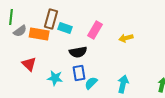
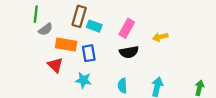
orange rectangle: (39, 34) -> (66, 45), moved
black semicircle: (78, 52) -> (129, 52), moved
blue rectangle: (79, 73) -> (89, 53), moved
cyan semicircle: (91, 83) -> (122, 86), turned -48

